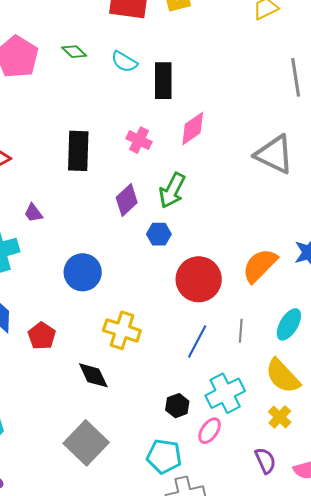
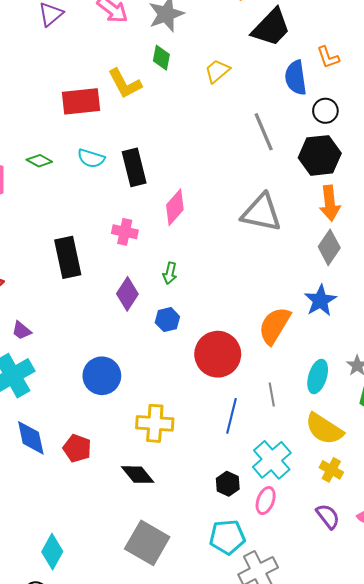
green arrow: (172, 190) -> (170, 273), size x0.6
purple trapezoid: (33, 213) -> (22, 331), moved

